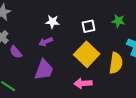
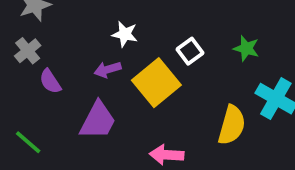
white square: (88, 26) -> (190, 51), turned -32
yellow square: (87, 54) -> (156, 83), moved

